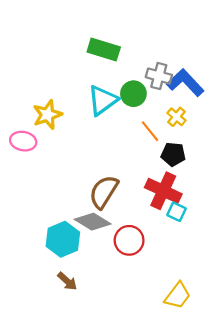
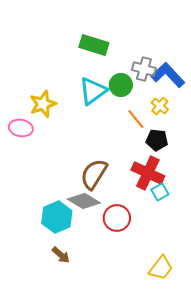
cyan square: (176, 212) -> (160, 192), turned 36

